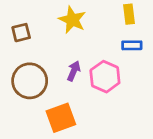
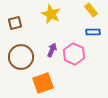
yellow rectangle: (129, 14) -> (91, 10), turned -32

